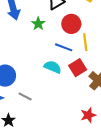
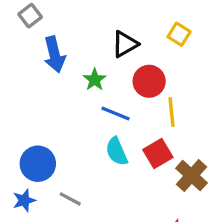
blue line: (64, 47) -> (115, 114), moved
cyan semicircle: (53, 67) -> (117, 151), turned -138

